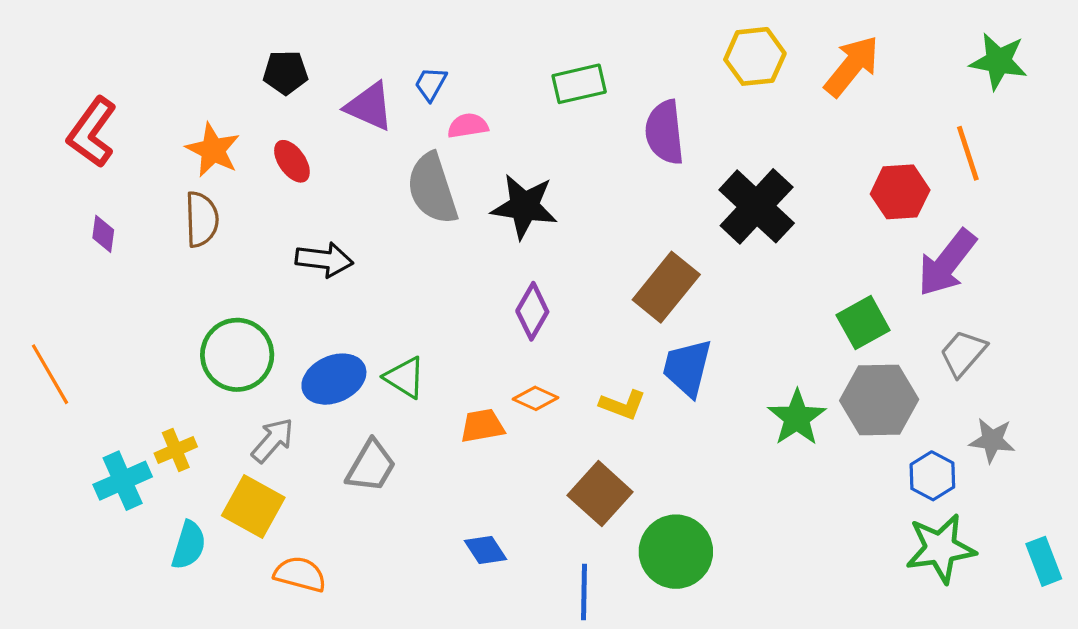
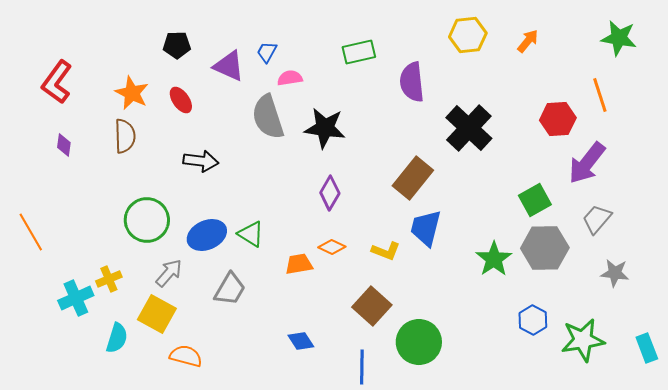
orange arrow: (852, 66) -> (528, 41), size x0.6
blue hexagon: (932, 476) -> (533, 320), moved

